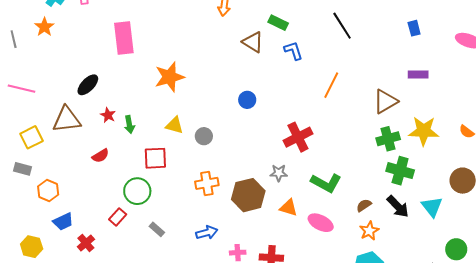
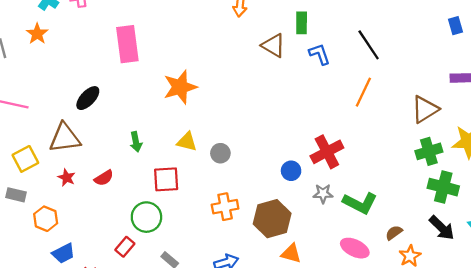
green rectangle: (278, 23) -> (302, 23), turned 66
black line: (342, 26) -> (369, 45), moved
blue circle: (247, 100) -> (291, 171), moved
red star: (108, 115) -> (67, 178), moved
gray star: (279, 173) -> (323, 194), moved
brown semicircle: (364, 205) -> (394, 233), moved
orange triangle: (289, 208) -> (291, 253), moved

